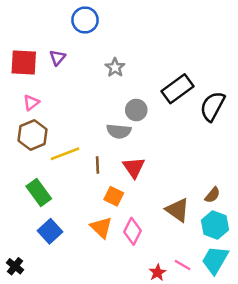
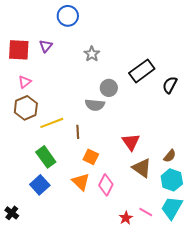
black semicircle: (212, 106) -> (170, 85), size x0.7
red triangle: (134, 168) -> (131, 142), moved
green rectangle: (39, 192) -> (46, 157), moved

